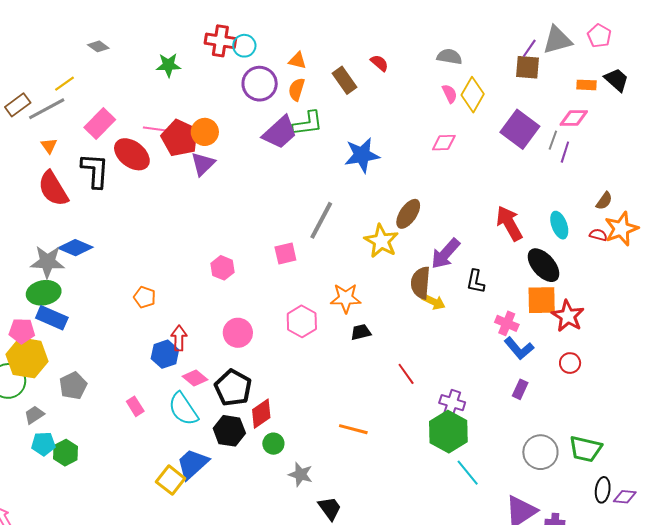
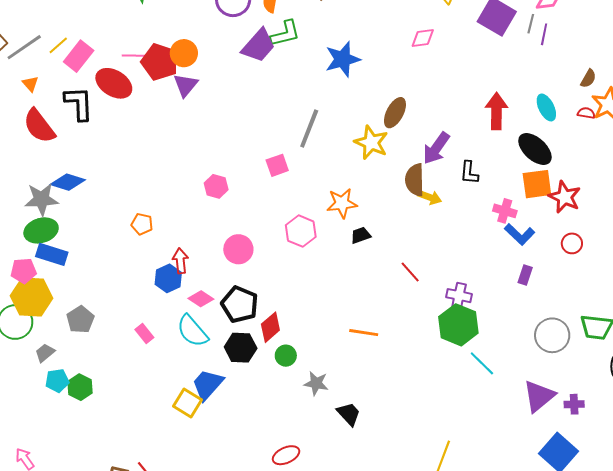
yellow line: (65, 84) -> (58, 45), moved
red arrow: (509, 223) -> (496, 111), turned 36

